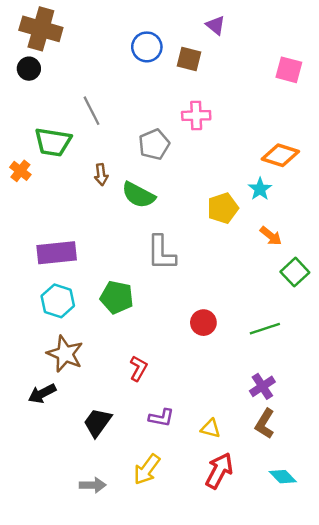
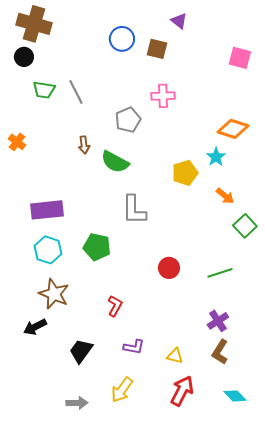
green trapezoid: (53, 142) -> (44, 90), moved, size x0.7

